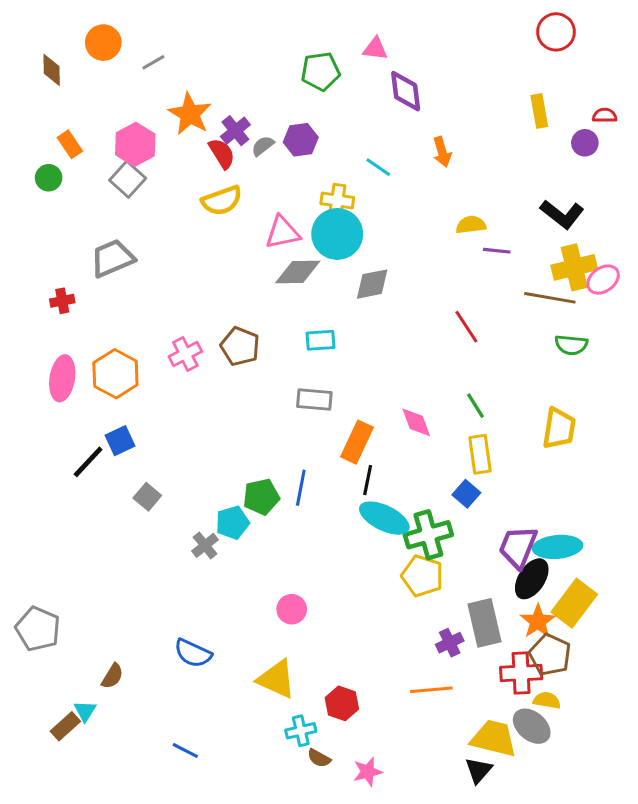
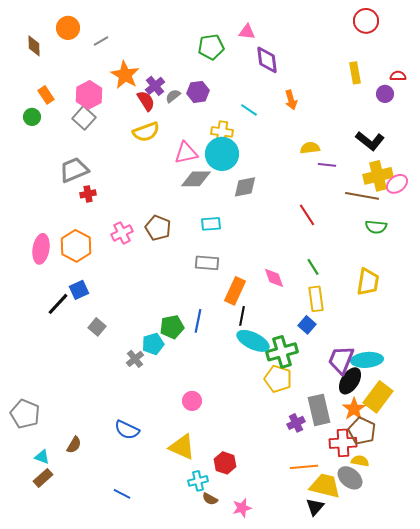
red cross: (62, 301) -> (88, 194), moved
orange line: (431, 690) -> (304, 467), moved
cyan triangle: (85, 711) -> (42, 457), moved, turned -42

